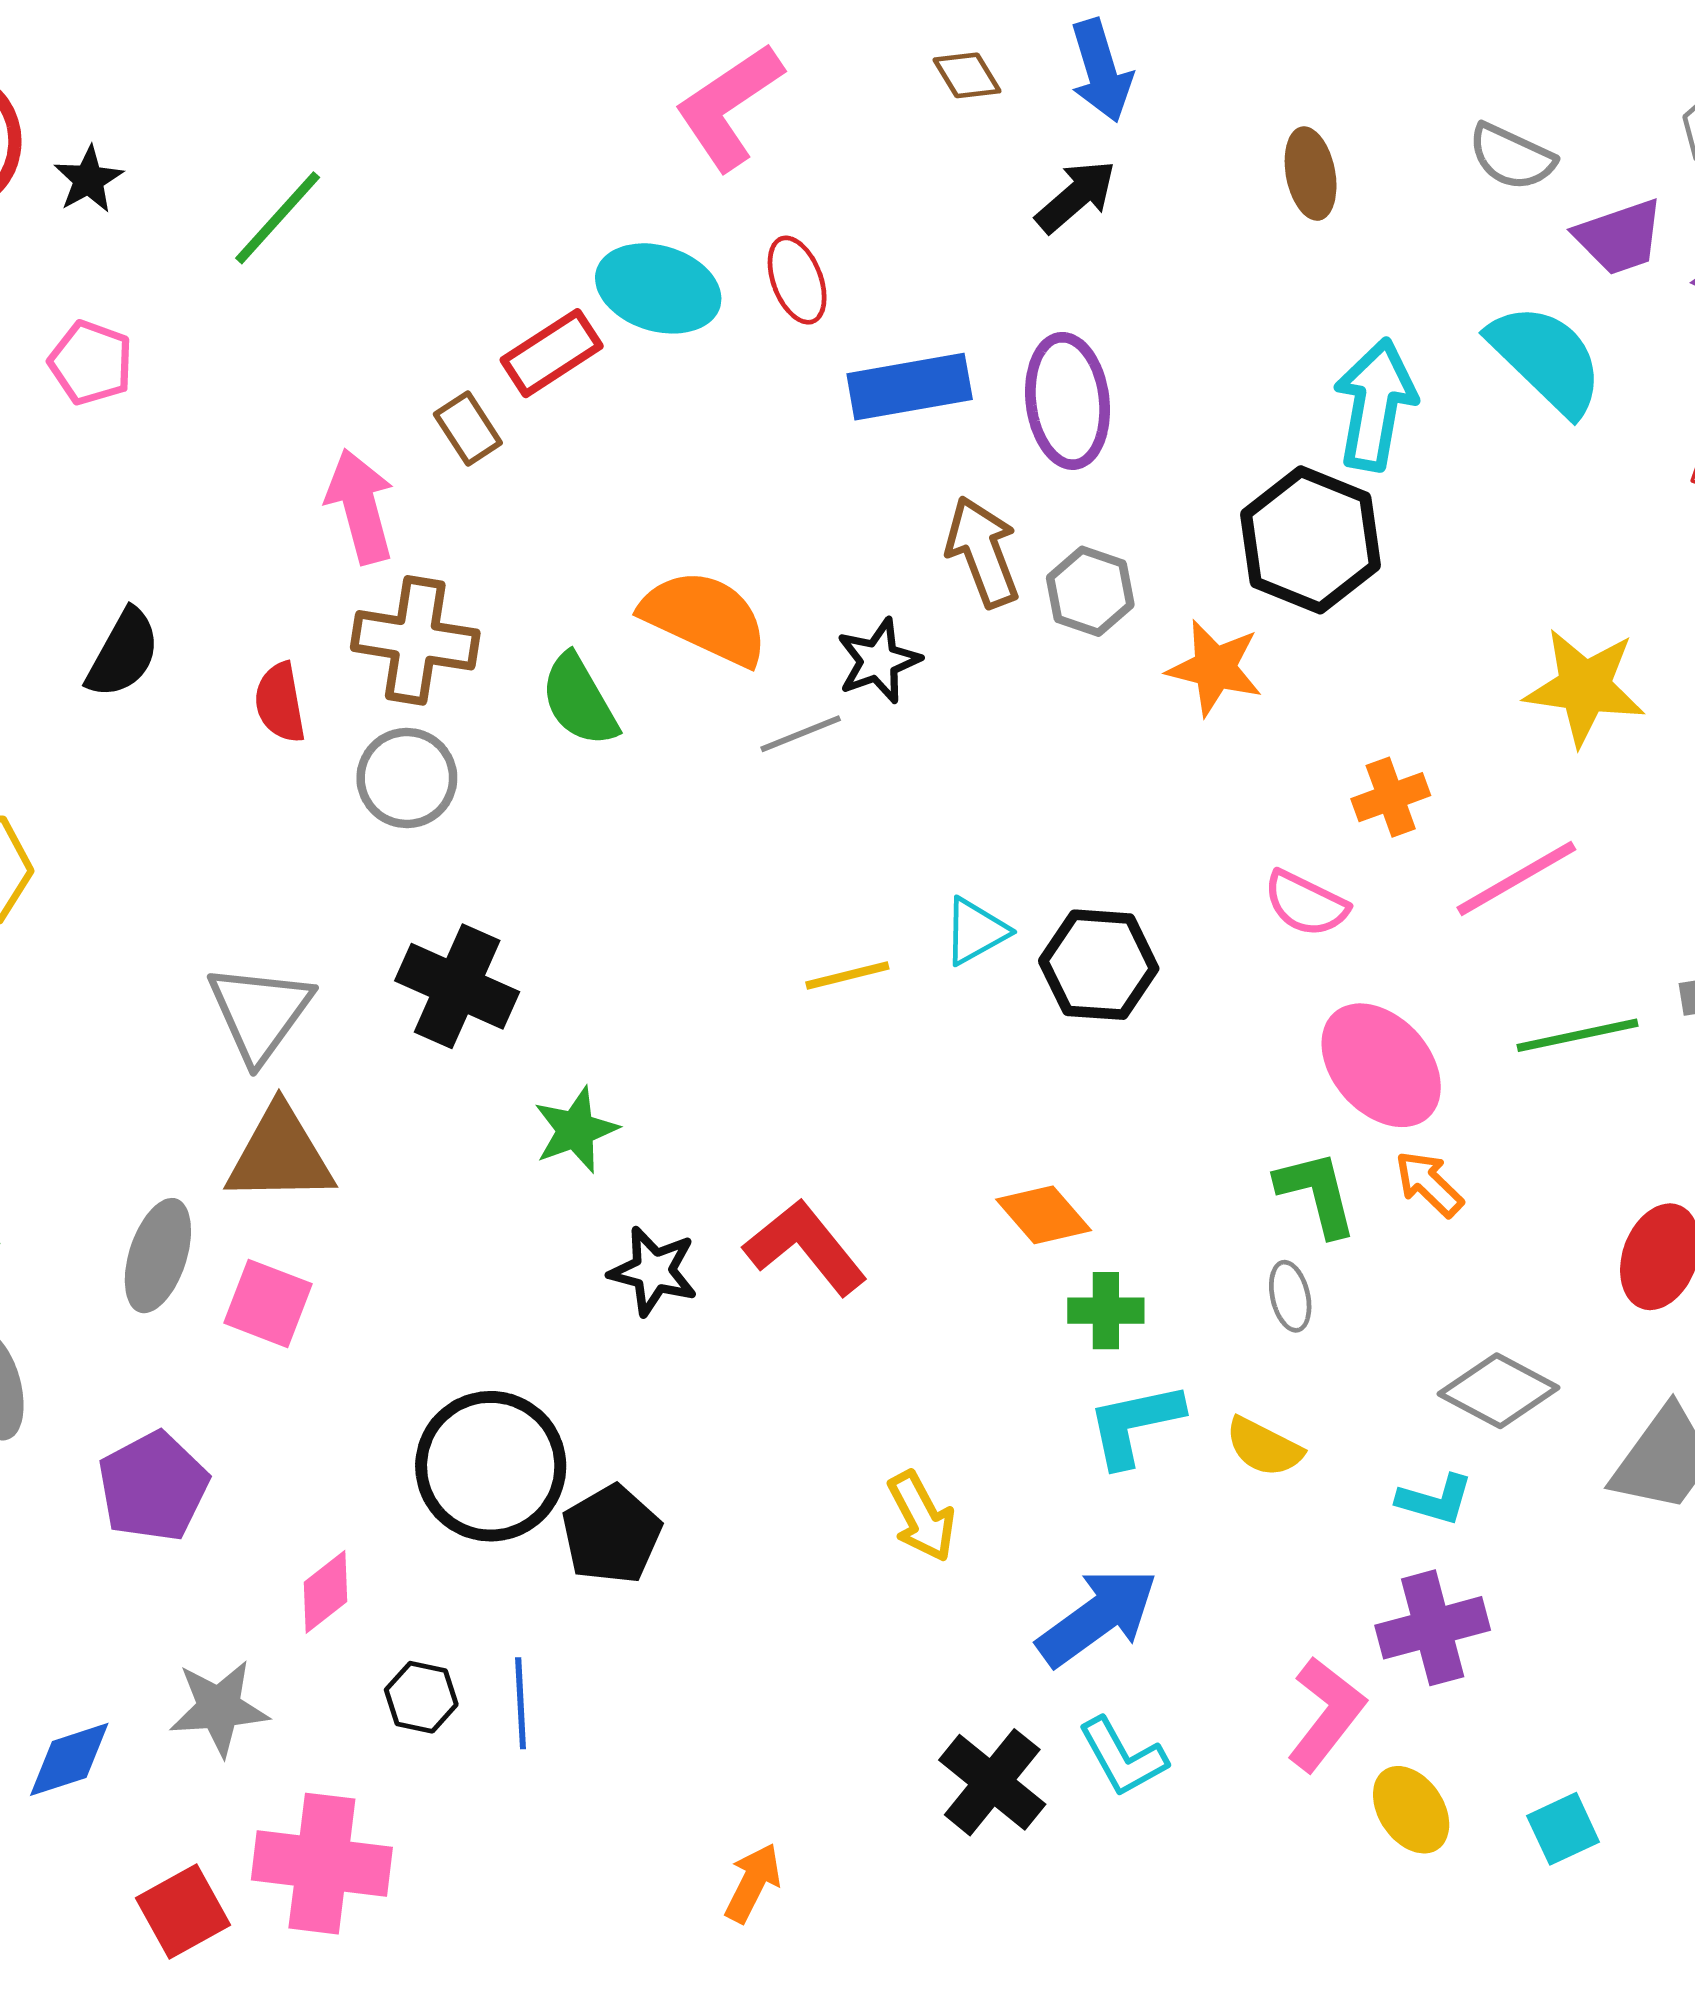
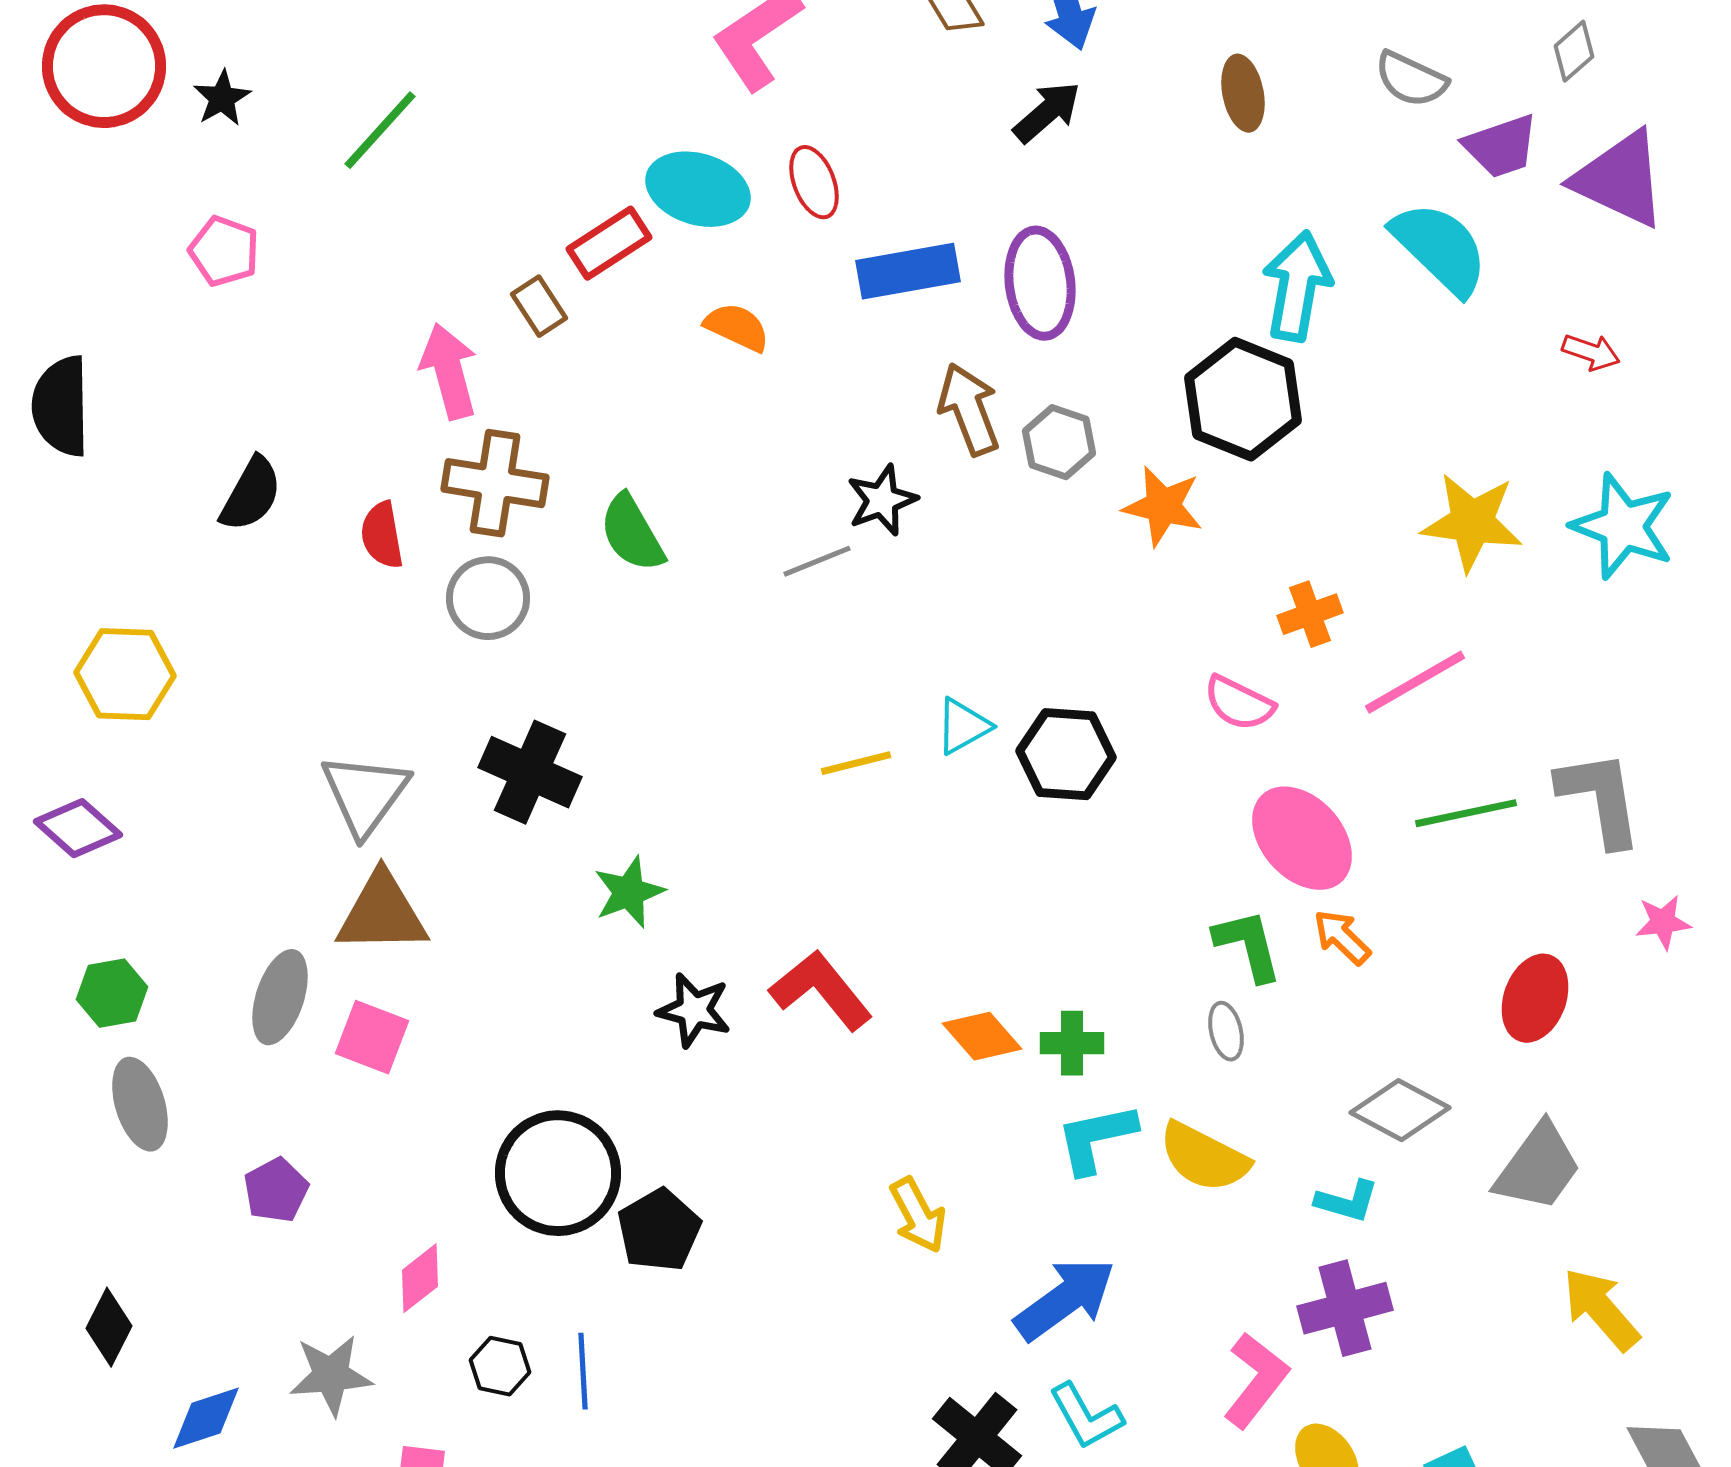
orange semicircle: (705, 618) -> (737, 327), moved, size x0.6
orange diamond: (1044, 1215) -> (982, 1036), moved
yellow semicircle: (1264, 1447) -> (1204, 1157), size x1.4
purple pentagon: (153, 1487) -> (276, 1190), size x0.7

